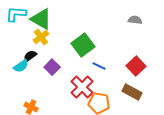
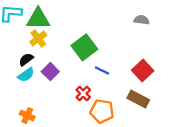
green triangle: (41, 19) -> (38, 19), turned -30
cyan semicircle: (21, 66) -> (26, 75), moved
red cross: (82, 87) -> (83, 94), size x0.6

